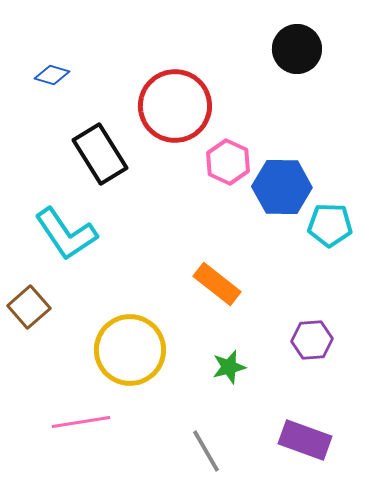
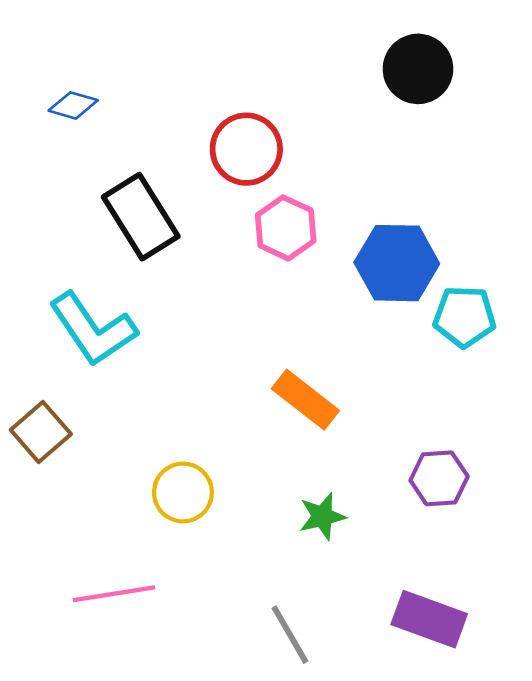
red circle: (175, 106) -> (246, 149), size x0.7
pink hexagon: (228, 162) -> (286, 228), moved
yellow circle: (130, 350) -> (183, 492), size x0.6

